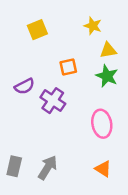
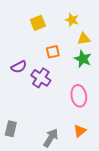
yellow square: (37, 30) -> (38, 23), moved
gray arrow: (48, 168) -> (51, 138), moved
orange triangle: (103, 169) -> (80, 131), turned 48

